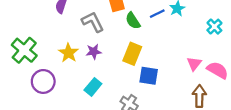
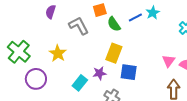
purple star: (94, 52) -> (99, 73), moved

